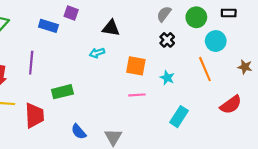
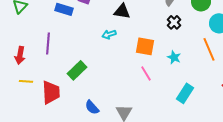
green rectangle: (62, 92) -> (77, 70), turned -30
pink line: (137, 95) -> (146, 73), turned 63

